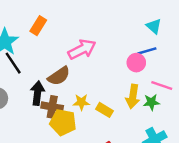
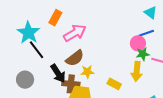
pink arrow: (82, 49) -> (75, 33), moved
black arrow: (37, 93) -> (58, 73), turned 144
yellow star: (81, 102) -> (87, 72), moved
green star: (151, 102) -> (143, 54), moved

